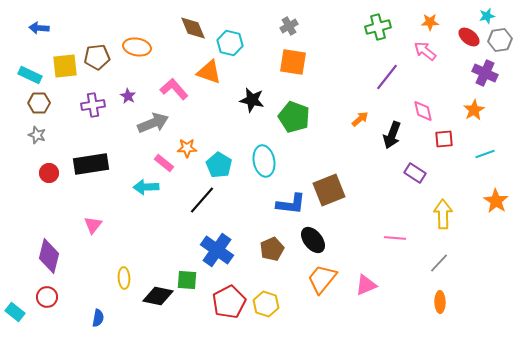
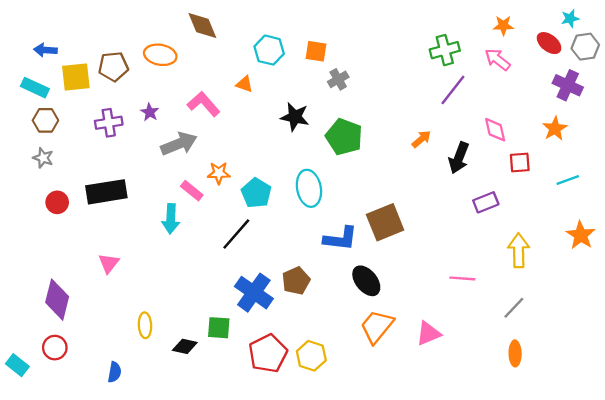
gray cross: (289, 26) -> (338, 79), moved
green cross: (378, 27) -> (445, 50), moved
blue arrow: (39, 28) -> (45, 50), moved
brown diamond: (193, 28) -> (202, 26), moved
orange square: (293, 62) -> (316, 51), moved, size x0.7
orange triangle: (209, 72) -> (245, 84), size x0.6
purple rectangle: (415, 173) -> (486, 202), turned -55
cyan arrow: (146, 187) -> (171, 219), turned -85
brown pentagon: (272, 249) -> (296, 281), moved
black diamond: (158, 296) -> (185, 346), size x0.7

